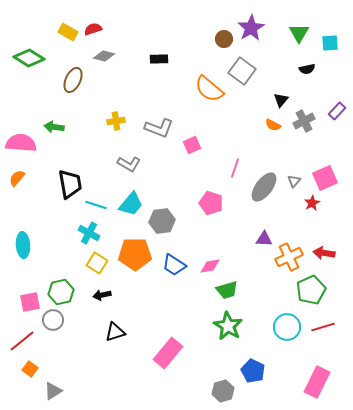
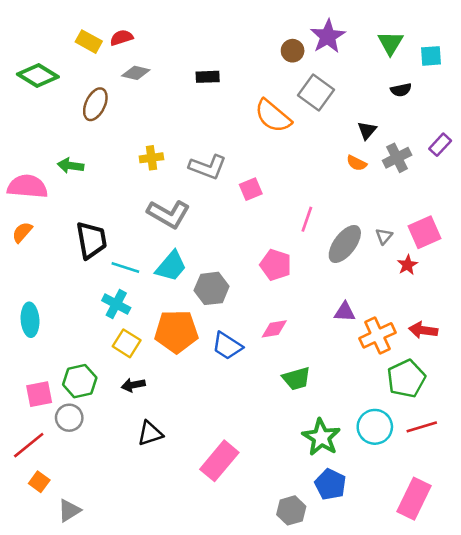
gray L-shape: (129, 164) -> (168, 214), size x1.4
pink diamond: (210, 266) -> (274, 329), moved
green star: (228, 326) -> (321, 437), moved

